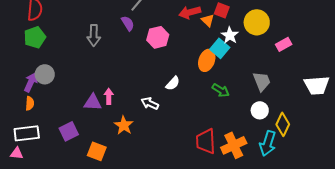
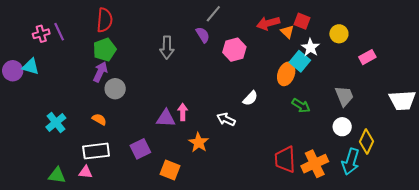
yellow circle: (257, 22) -> (339, 34), size x0.7
purple arrow: (31, 82) -> (100, 72), moved
orange semicircle: (30, 103) -> (99, 119), turned -64

